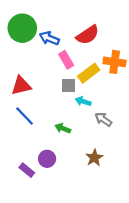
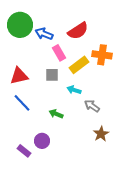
gray square: (68, 86) -> (52, 75), moved
brown star: (94, 158) -> (101, 134), moved

